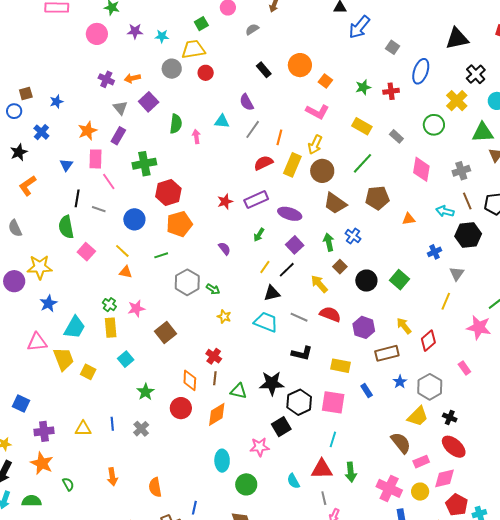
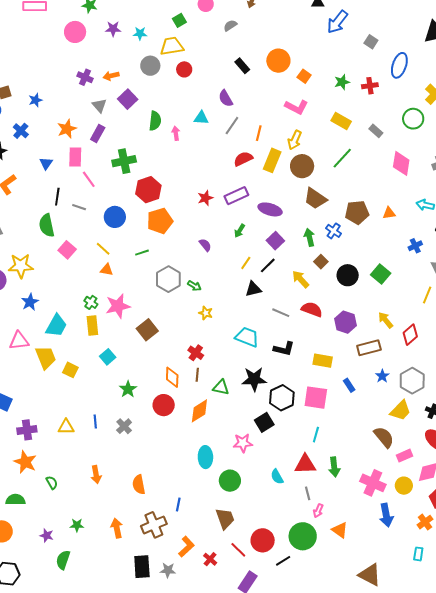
brown pentagon: (377, 198) -> (357, 212), moved
pink star: (136, 308) -> (118, 306), size x1.4
cyan trapezoid: (266, 322) -> (247, 337), moved

